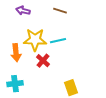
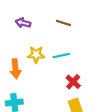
yellow star: (35, 40) -> (36, 55), size x0.7
red cross: (43, 61) -> (73, 82), moved

